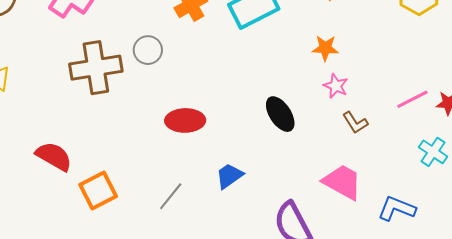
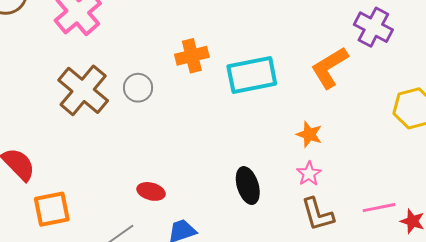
brown cross: (96, 68) -> (83, 90), turned 33
red ellipse: (185, 120) -> (151, 191), moved, size x0.7
brown L-shape: (355, 123) -> (318, 214), size x1.4

